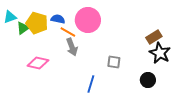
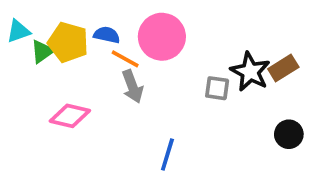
black star: (160, 53) -> (250, 72), moved
gray square: (114, 62) -> (217, 88), moved
black circle: (148, 80) -> (289, 134), moved

